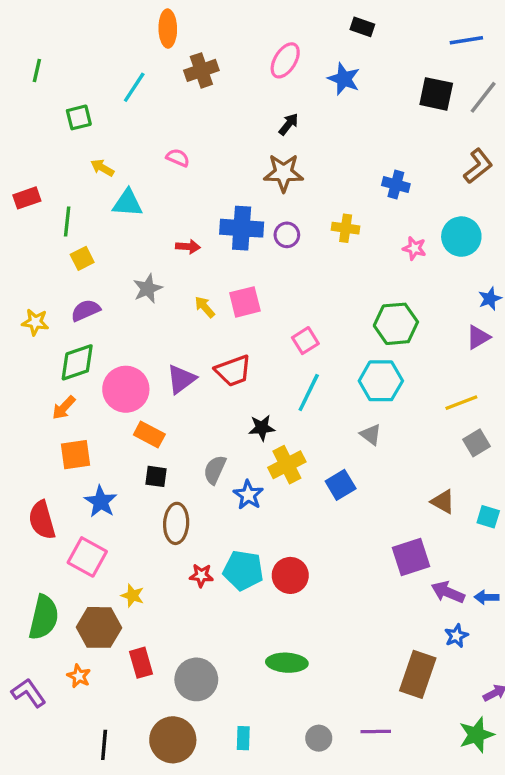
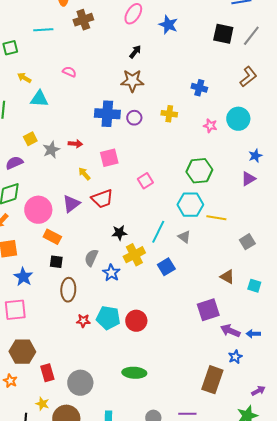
cyan line: (134, 87) -> (43, 30), turned 54
red arrow: (188, 247) -> (75, 144), moved
yellow square: (82, 258) -> (30, 139), moved
yellow arrow: (205, 307) -> (84, 174), moved
cyan line: (309, 393) -> (158, 232), moved
yellow line: (461, 403) -> (216, 218), moved, turned 30
pink square: (87, 557) -> (15, 310), turned -35
yellow star: (133, 596) -> (42, 404), moved

